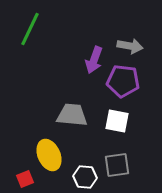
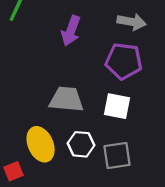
purple arrow: (94, 60) -> (71, 31), moved
white hexagon: (85, 177) -> (81, 144), moved

